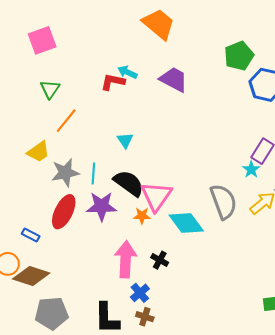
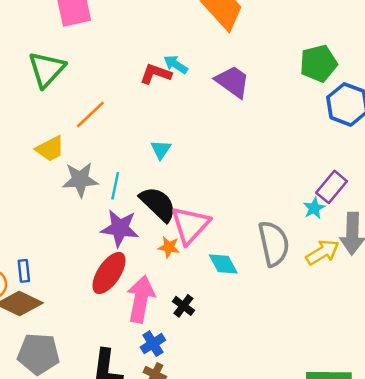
green triangle: (50, 89) -> (47, 69), moved, size x1.5
red ellipse: (64, 212) -> (109, 273), moved
cyan diamond: (186, 223) -> (223, 264), size x0.7
blue rectangle: (31, 235) -> (24, 271), moved, turned 48

